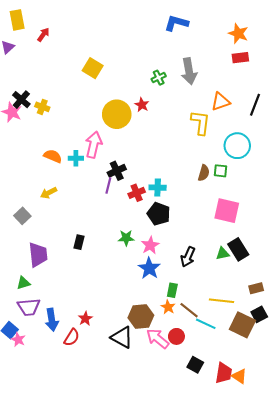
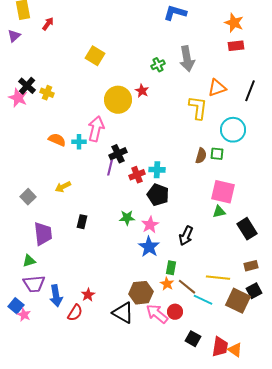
yellow arrow: (49, 193) -> (63, 187), moved
black rectangle: (238, 249) -> (247, 229), moved
green triangle: (223, 254) -> (219, 212), moved

